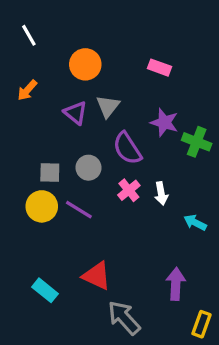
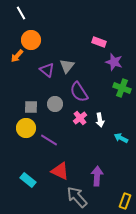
white line: (29, 35) -> (21, 13), moved
orange circle: (85, 64) -> (31, 40), moved
purple star: (164, 122) -> (114, 62), moved
purple line: (79, 210) -> (49, 140), moved
purple arrow: (176, 284) -> (97, 176), moved

